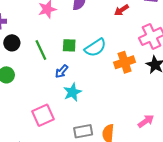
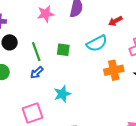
cyan semicircle: (95, 48) -> (97, 43), moved
blue arrow: (62, 71) -> (37, 73), moved

